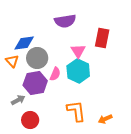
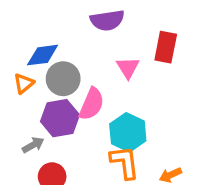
orange triangle: (12, 61) -> (24, 83), turned 32
cyan hexagon: (78, 71) -> (128, 132), moved
pink semicircle: (55, 74) -> (92, 104), size x1.5

